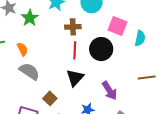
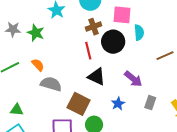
brown cross: (73, 27) -> (94, 27), moved
cyan semicircle: (140, 38) -> (139, 32), moved
black triangle: (75, 78) -> (96, 77), turned -30
brown square: (50, 98) -> (79, 104), size x1.6

